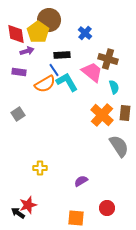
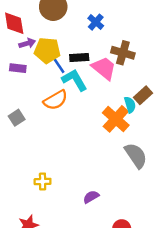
yellow pentagon: (38, 32) -> (47, 50), moved, turned -30
black rectangle: (62, 55) -> (79, 57), moved
orange semicircle: (45, 84) -> (56, 100), moved
cyan semicircle: (114, 87) -> (130, 105), moved
brown rectangle: (125, 113) -> (143, 95), moved, turned 42

